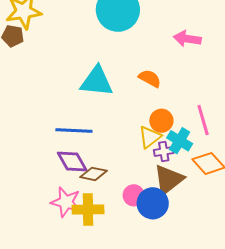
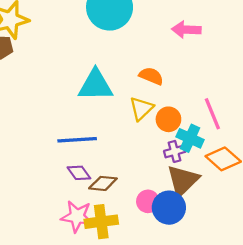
yellow triangle: (150, 137) -> (141, 109), moved
purple diamond: (72, 162) -> (79, 173), size x0.7

